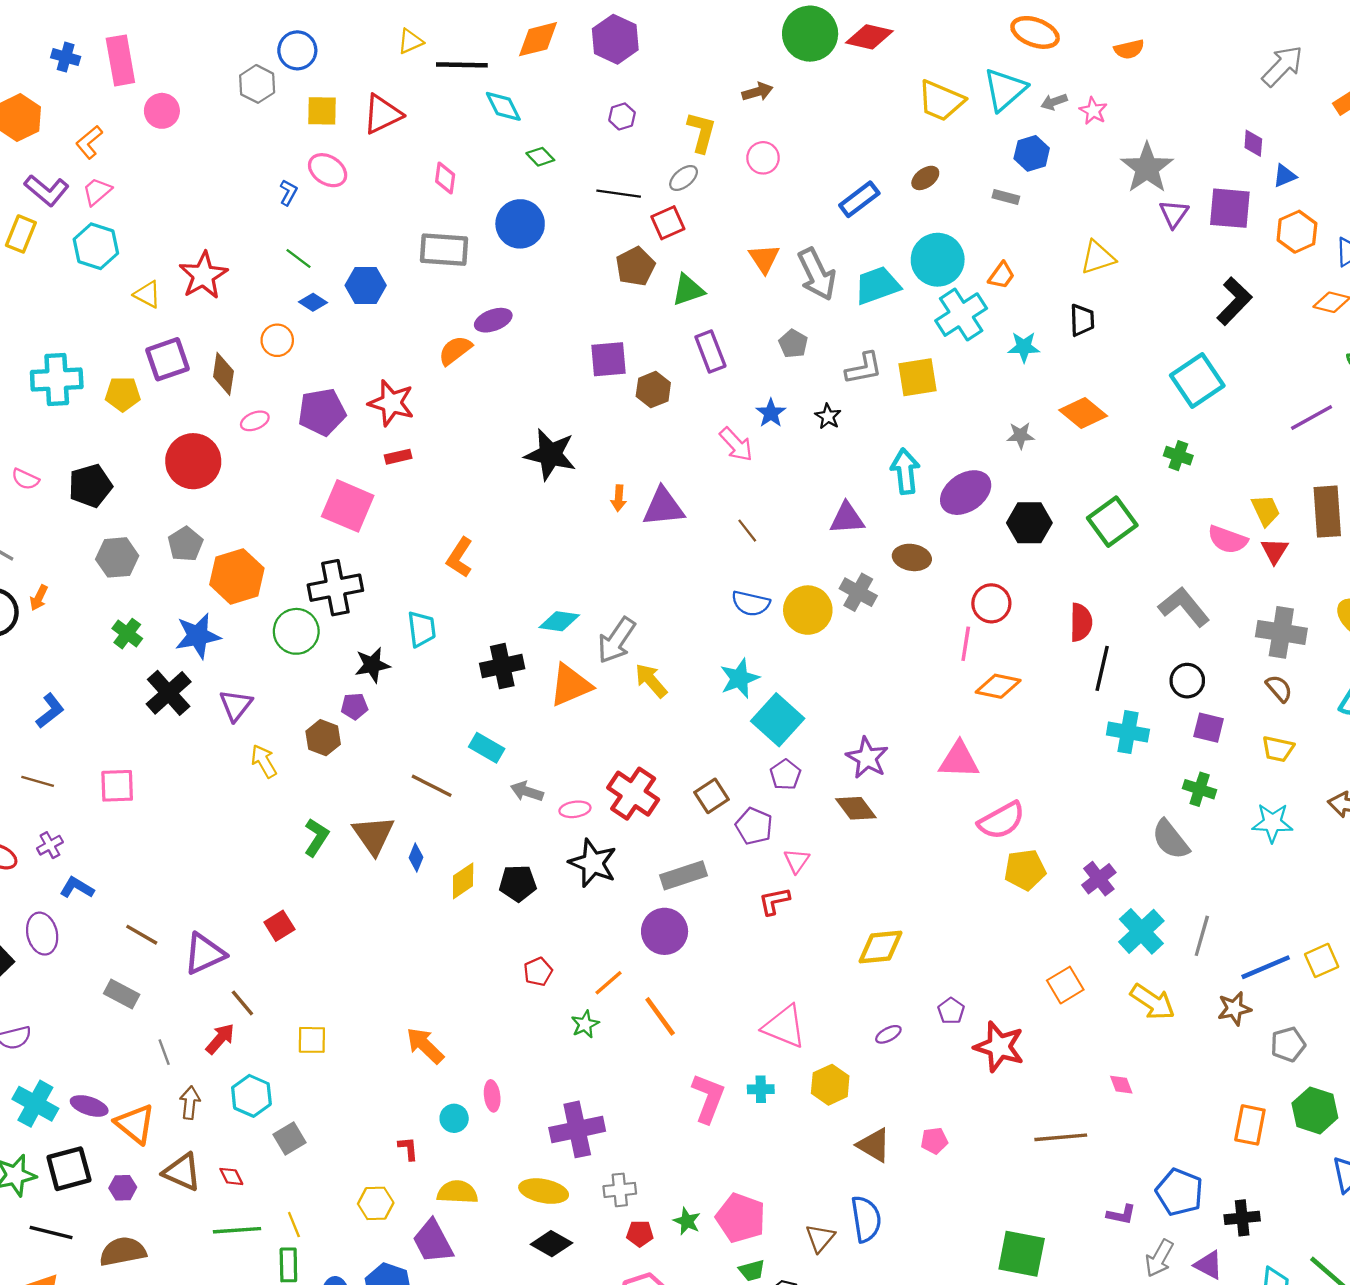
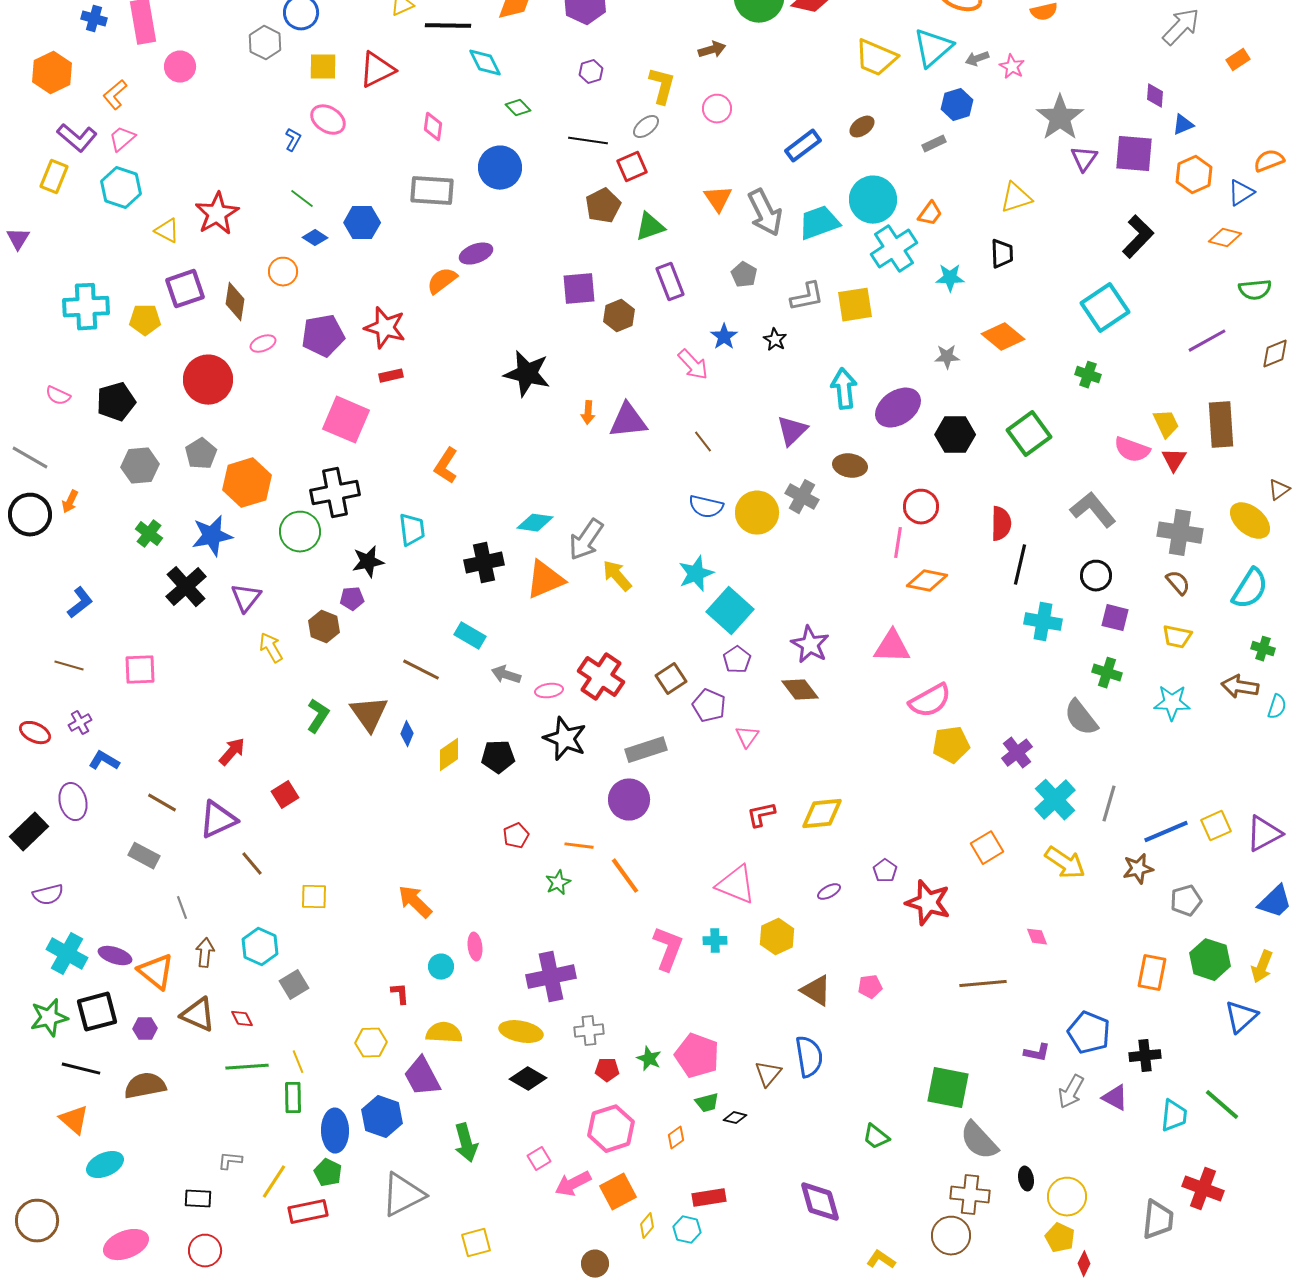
gray rectangle: (1006, 197) -> (934, 144), turned -40
purple triangle: (847, 518) -> (792, 431), turned -40
red L-shape: (774, 901) -> (761, 815), moved
orange line: (609, 983) -> (579, 846), turned 48
red arrow: (220, 1039) -> (232, 752), moved

